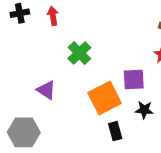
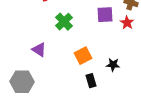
purple square: (134, 79) -> (105, 15), moved
orange square: (105, 98) -> (83, 56), size x0.7

